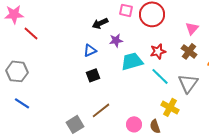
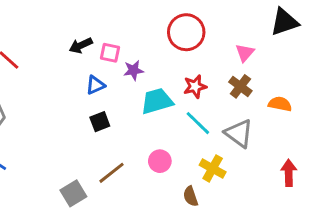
pink square: (126, 10) -> (110, 53), moved
black arrow: (100, 23) -> (81, 45), moved
gray triangle: (188, 83) -> (239, 133), turned -30
pink circle: (134, 124) -> (160, 161), moved

